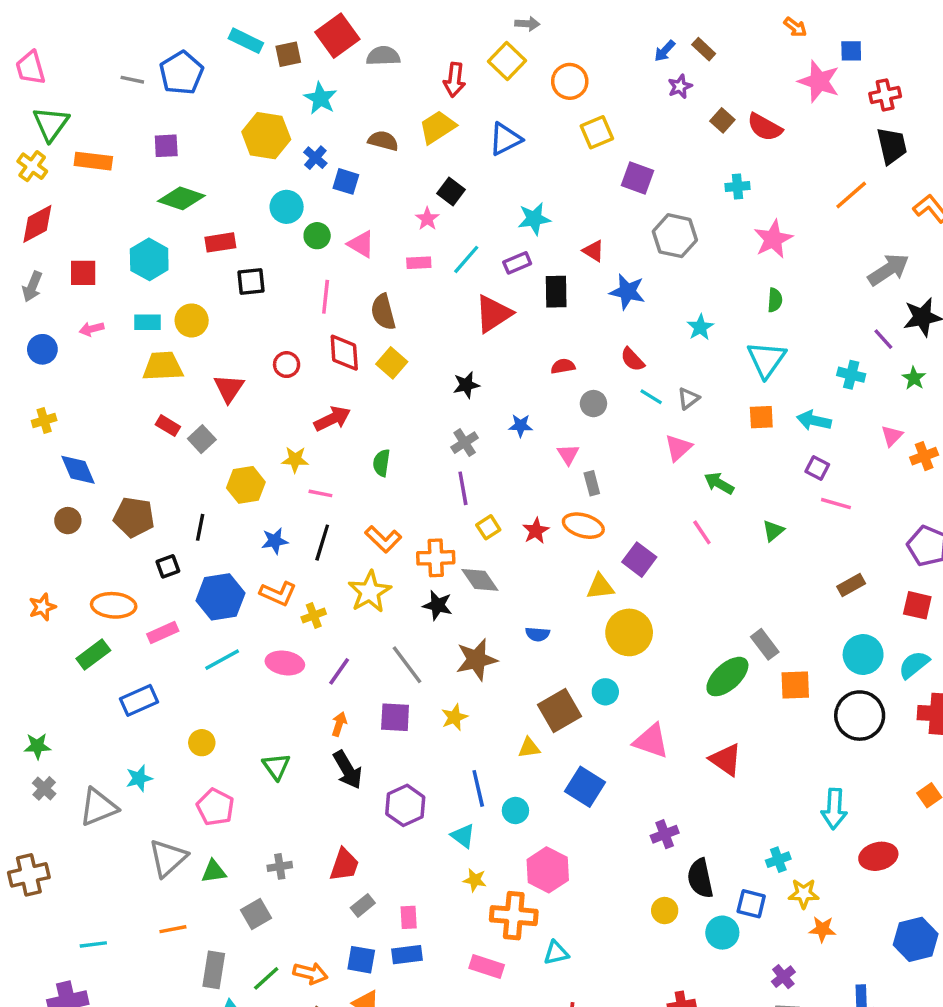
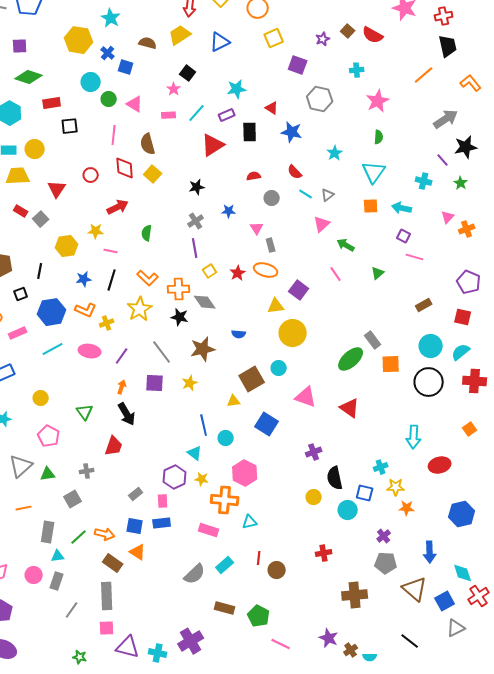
purple star: (680, 86) -> (323, 39), moved
purple hexagon: (405, 805) -> (175, 477), moved
red trapezoid: (344, 865) -> (114, 446), moved

